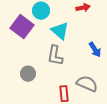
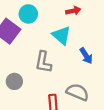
cyan triangle: (60, 31) -> (62, 35), moved

